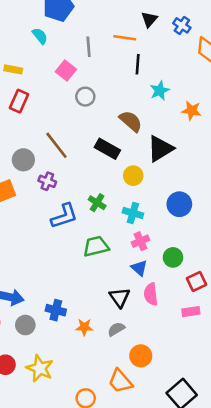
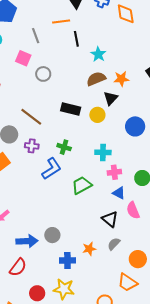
orange star: (192, 111) -> (121, 79), moved
brown semicircle: (131, 121) -> (96, 79), moved, turned -48
black triangle: (160, 149) -> (111, 98), size x0.7
yellow circle: (133, 176) -> (97, 115), moved
green cross: (97, 203) -> (64, 147), moved
blue circle: (179, 204) -> (135, 126), moved
pink cross: (141, 241) -> (114, 172), turned 32
blue cross: (56, 310) -> (67, 260), moved
gray circle: (25, 325) -> (52, 235), moved

